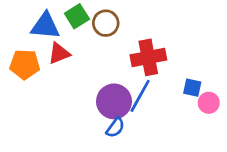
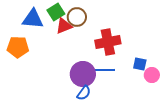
red triangle: (59, 53) -> (64, 26), moved
blue line: (140, 96) -> (102, 70), turned 60

